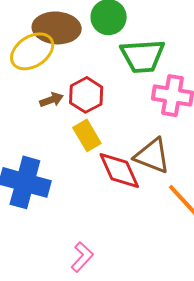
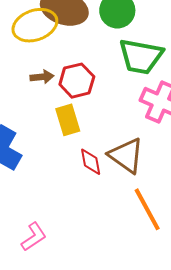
red diamond: (119, 171) -> (91, 162), size x0.6

